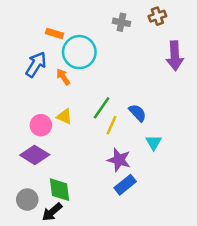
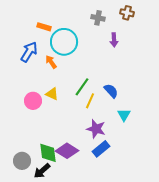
brown cross: (157, 16) -> (127, 13), turned 32
purple arrow: (175, 56) -> (114, 40), moved, size x0.6
purple diamond: (35, 155) -> (67, 151), moved

